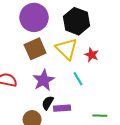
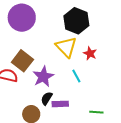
purple circle: (34, 17) -> (22, 18), moved
brown square: (35, 49) -> (22, 61), moved, turned -30

